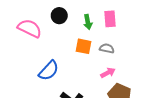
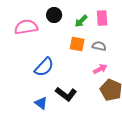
green arrow: (88, 22) -> (81, 21), turned 56
pink semicircle: (30, 28) -> (26, 27), turned -35

